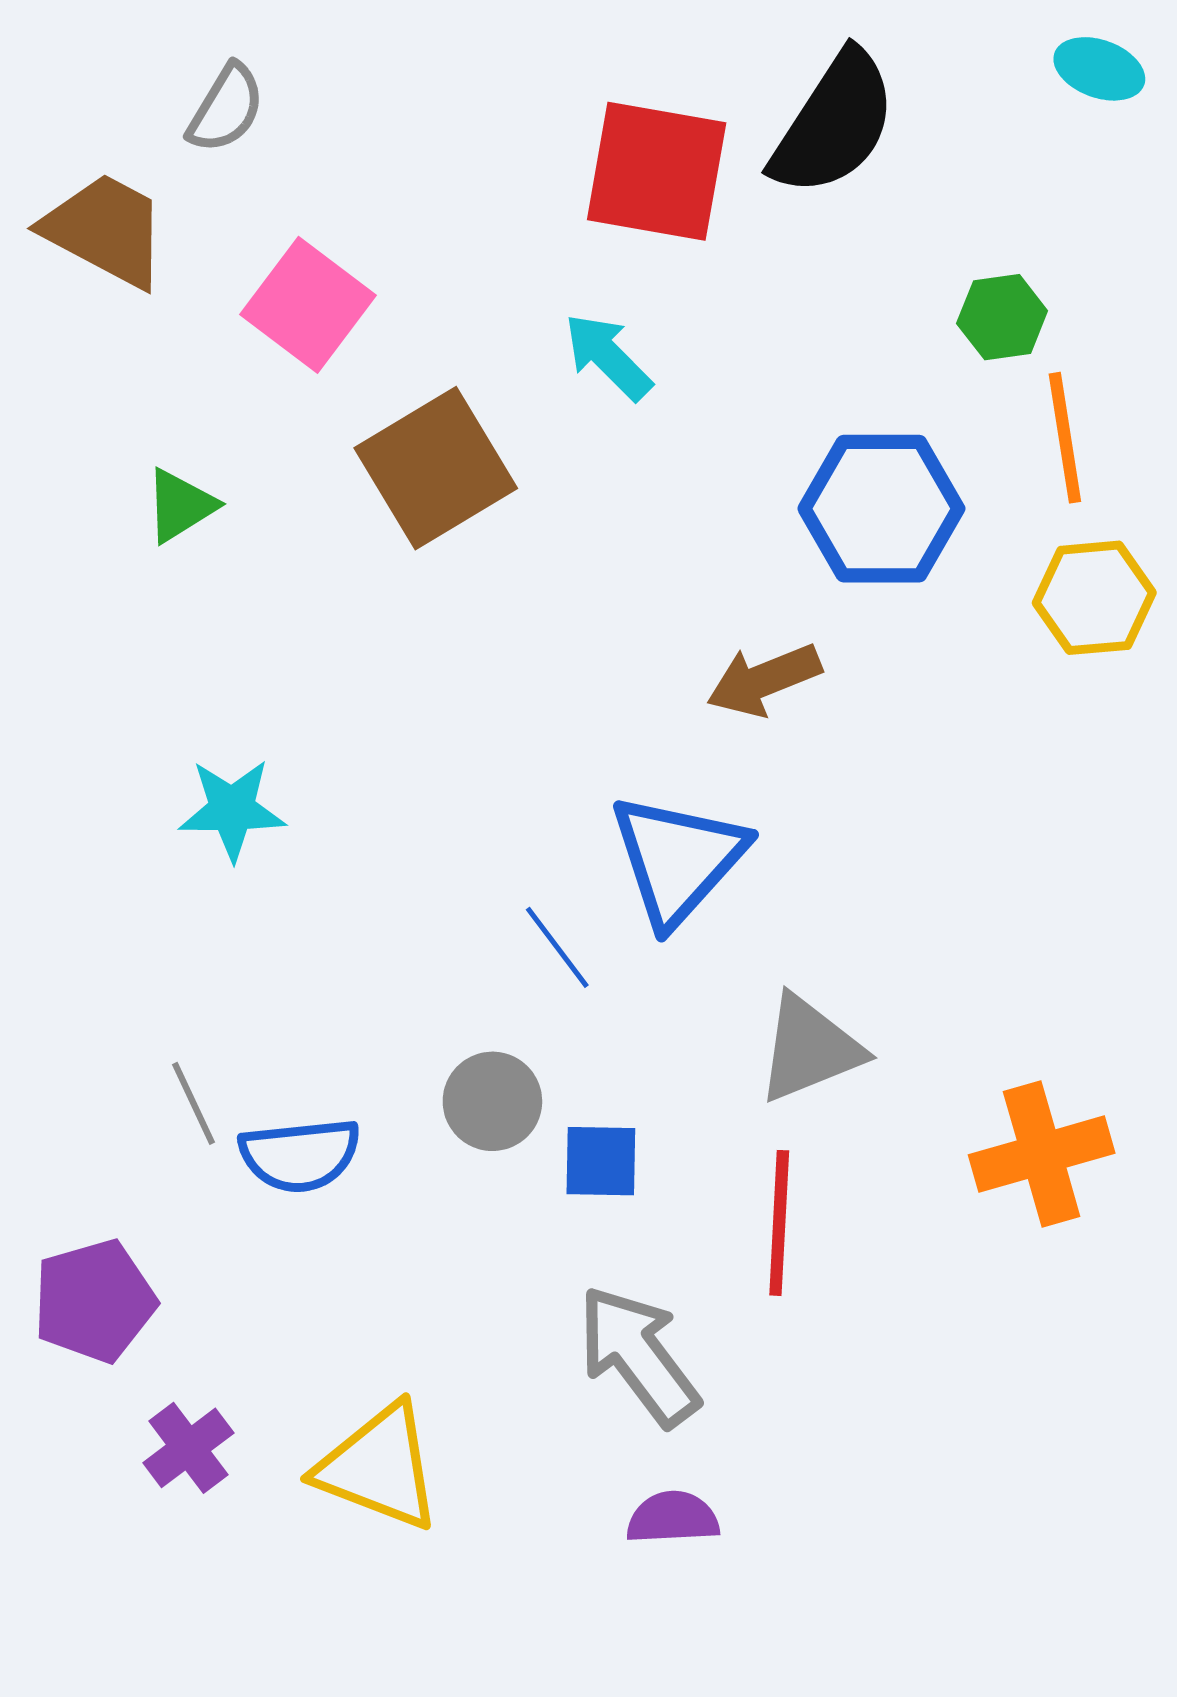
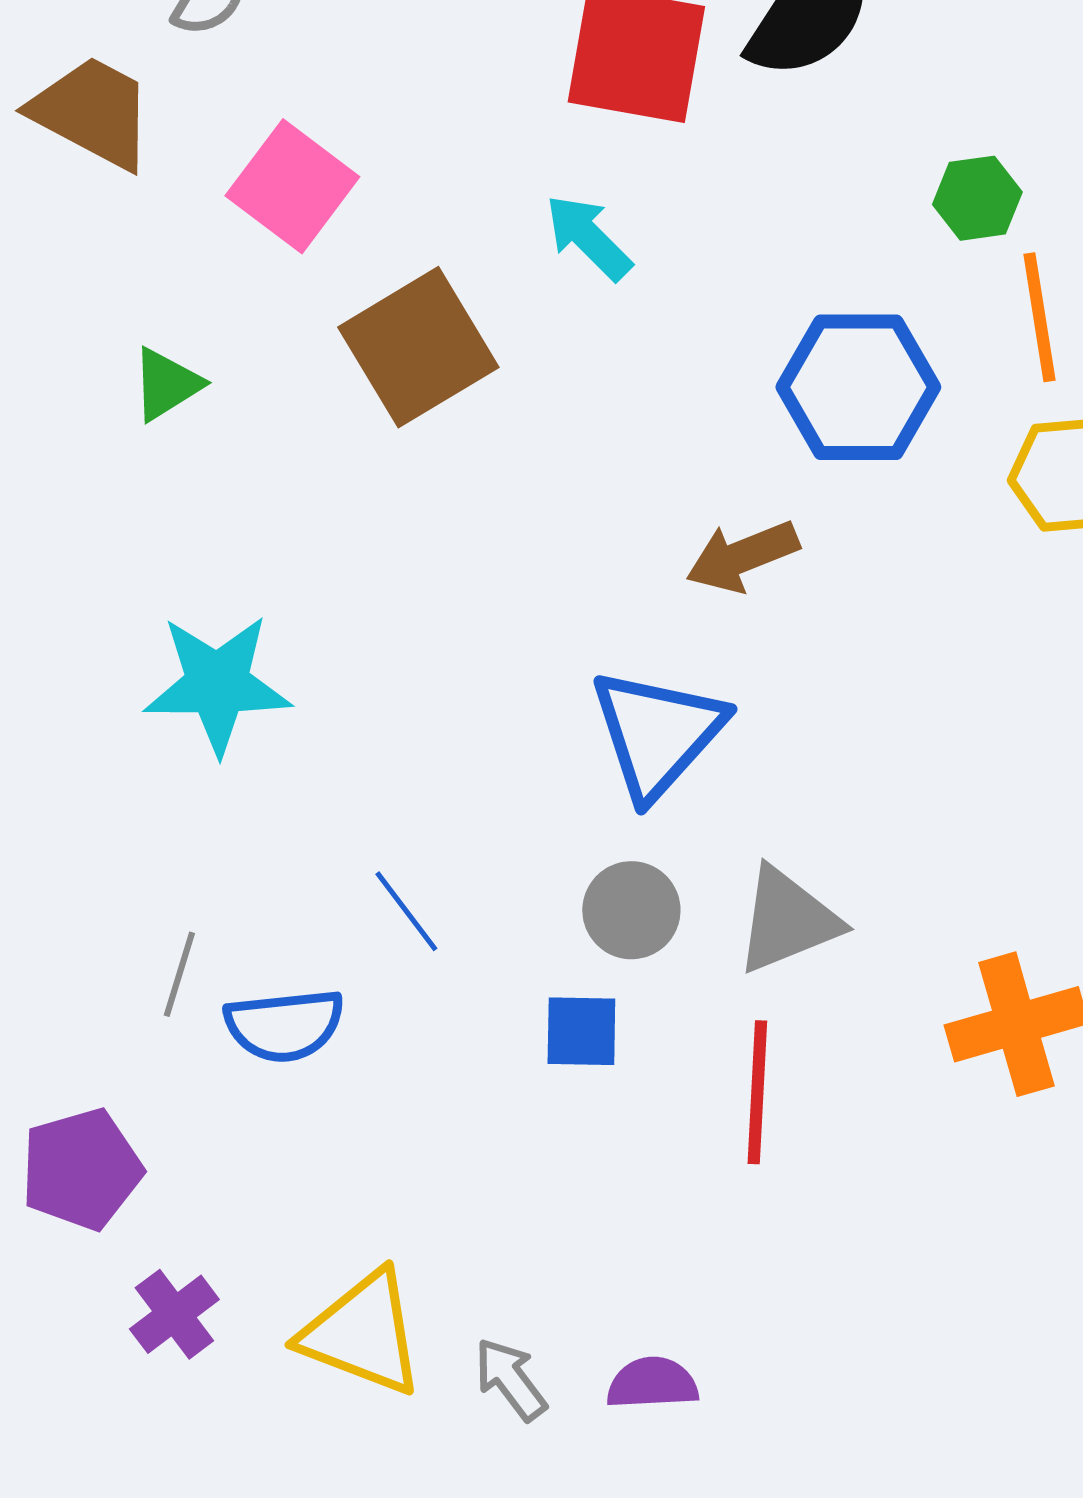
cyan star: (232, 810) -> (217, 684), size x1.4
blue line: (557, 947) -> (406, 911), moved
gray circle: (492, 1101) -> (631, 910), moved
gray line: (194, 1103) -> (179, 974), turned 42
gray arrow: (638, 1356) -> (510, 1379), moved, size x0.6

